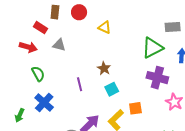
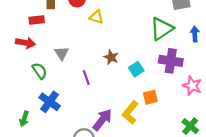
yellow triangle: (105, 27) -> (96, 17), moved
red rectangle: (41, 28) -> (37, 20), turned -32
gray triangle: (59, 45) -> (62, 53), moved, turned 48
cyan square: (112, 89) -> (136, 69), moved

